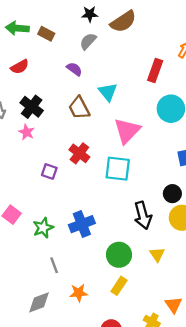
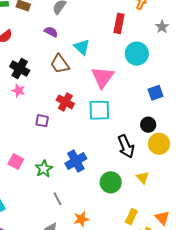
yellow rectangle: (119, 286) -> (131, 217), moved

